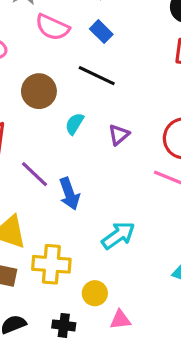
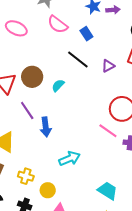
brown circle: (39, 91) -> (32, 77), moved
purple triangle: (119, 135) -> (108, 66), moved
yellow cross: (51, 264) -> (26, 176), moved, size x0.7

